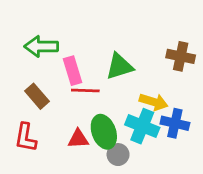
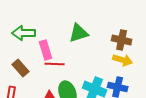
green triangle: (119, 66) -> (79, 33), moved
yellow arrow: (154, 102) -> (123, 60), moved

